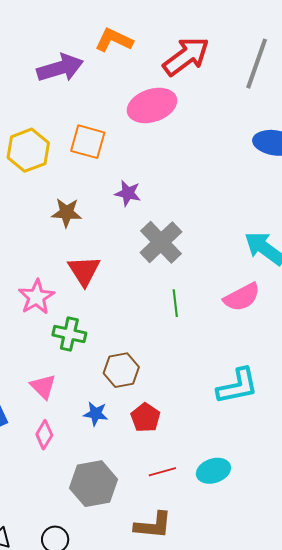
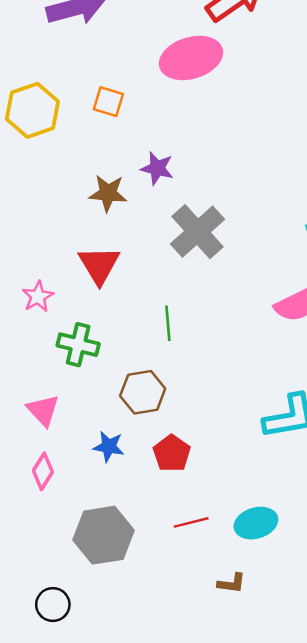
orange square: (88, 142) -> (108, 102), size x0.7
brown star: (67, 213) -> (108, 193), moved
pink star: (36, 297) -> (38, 297), size x0.7
green line: (175, 303) -> (168, 323), moved
brown L-shape: (153, 525) -> (232, 583), moved, size x0.6

